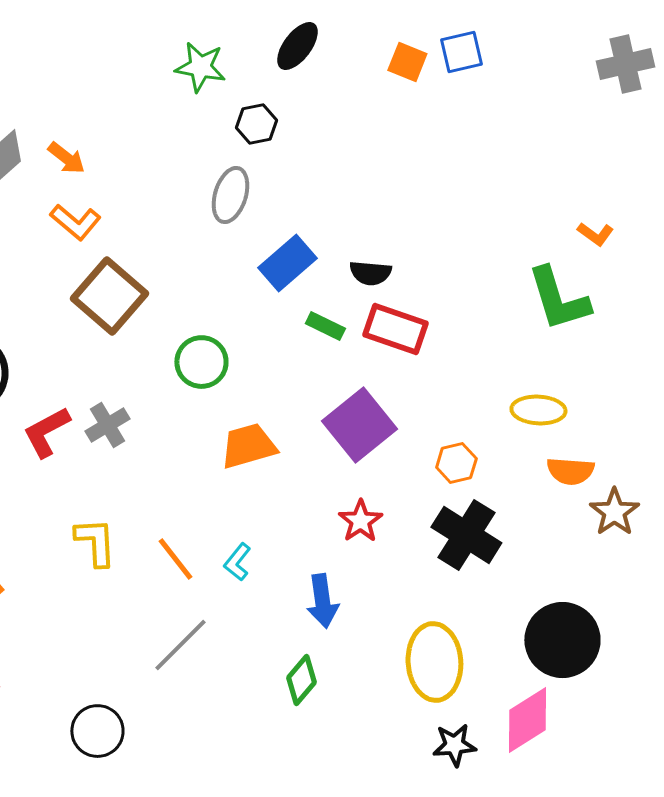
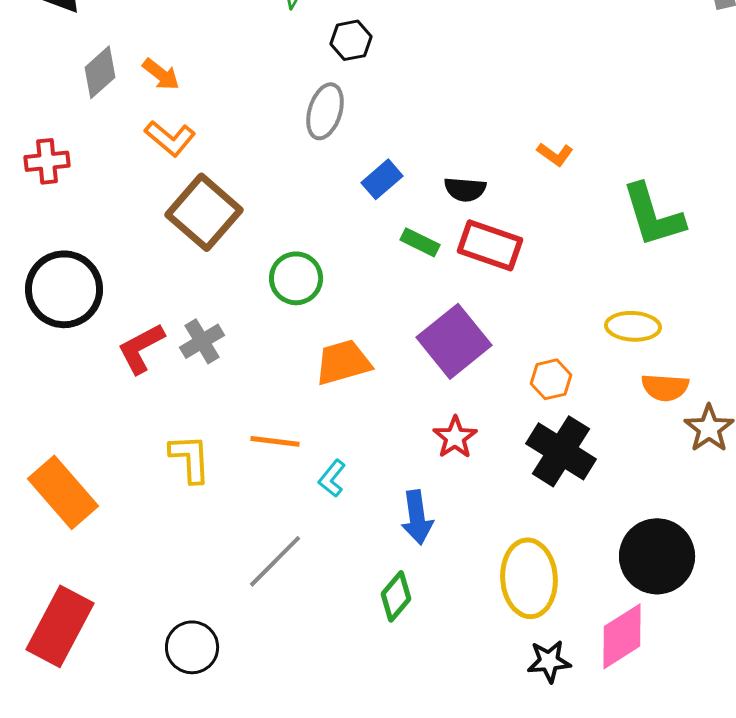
orange L-shape: (595, 234) -> (555, 154), moved
blue rectangle: (287, 263) -> (382, 179), size x0.7
orange line: (175, 559) -> (275, 441), moved, turned -45

